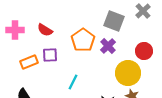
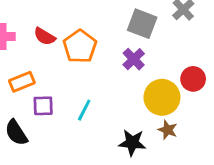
orange pentagon: (83, 40) -> (80, 46), moved
red circle: (144, 51) -> (193, 79), moved
purple square: (50, 55) -> (43, 106), moved

